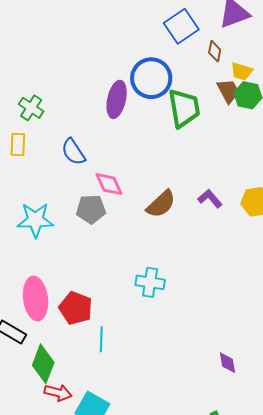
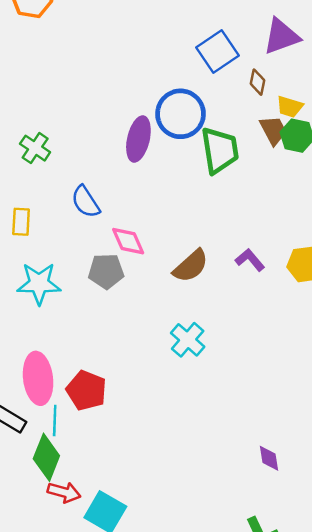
yellow rectangle: (18, 145) -> (21, 222), moved
cyan cross: (150, 282) -> (188, 340), moved, turned 32
cyan line: (101, 339) -> (55, 421), moved

